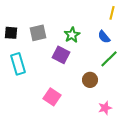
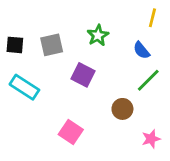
green star: (72, 35) -> (98, 35), moved
cyan rectangle: (18, 64) -> (24, 87), turned -40
pink star: (105, 108) -> (151, 139), moved

